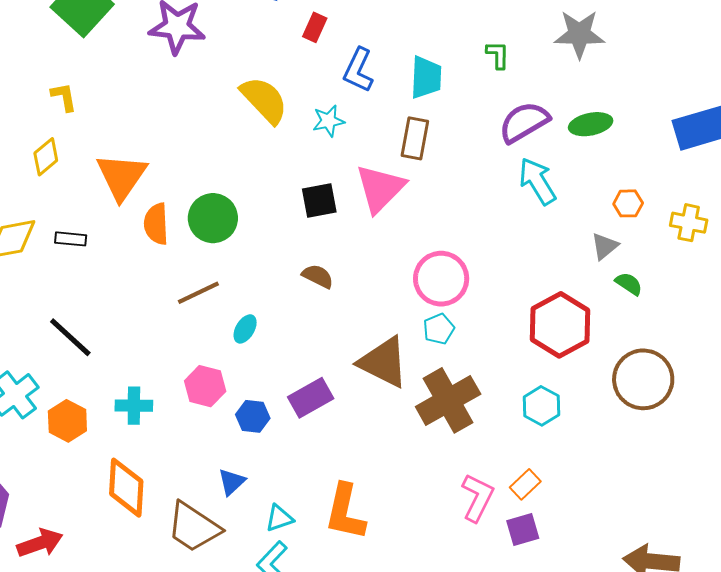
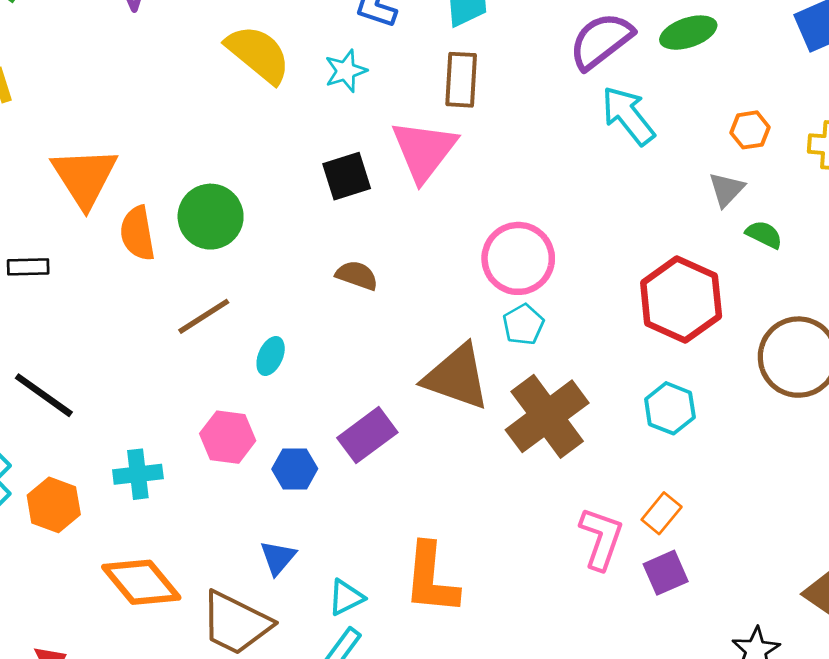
orange diamond: (126, 488) -> (141, 582), turned -36

